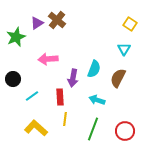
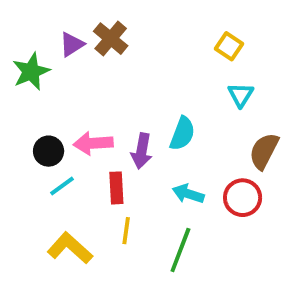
yellow square: (130, 24) -> (229, 46), moved
pink arrow: (48, 59) -> (93, 143), moved
brown semicircle: (118, 78) -> (264, 151), moved
black circle: (13, 79) -> (49, 151), moved
red circle: (125, 131) -> (243, 198), moved

